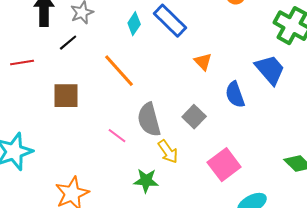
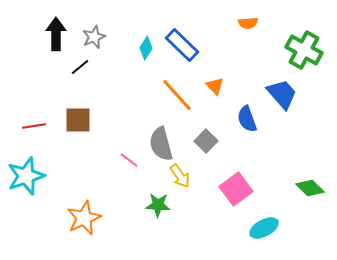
red line: (22, 63) -> (34, 126), moved
orange line: (119, 71) -> (177, 95), moved

